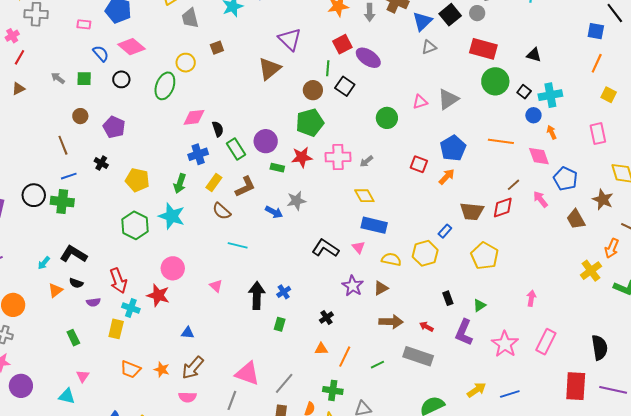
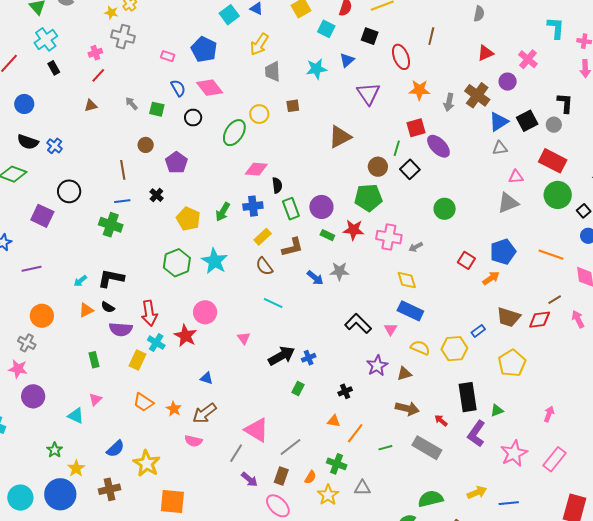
purple triangle: (290, 39) -> (368, 94), moved
pink triangle: (420, 102) -> (516, 177), moved
green arrow: (180, 183) -> (223, 212), moved
black circle: (34, 195) -> (69, 191), moved
black L-shape: (73, 254) -> (111, 278), turned -32
black arrow: (257, 295) -> (282, 356), turned 48
black rectangle: (448, 298) -> (468, 397), size x2.0
purple semicircle: (93, 302) -> (121, 329), size x1.6

